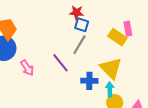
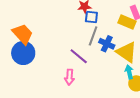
pink arrow: (27, 68) -> (69, 77), moved, turned 49
blue cross: (89, 81) -> (107, 44), moved, turned 35

